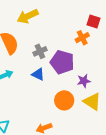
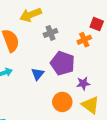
gray cross: (40, 51) -> (51, 33), moved
blue triangle: (38, 74) -> (38, 74), turned 40

